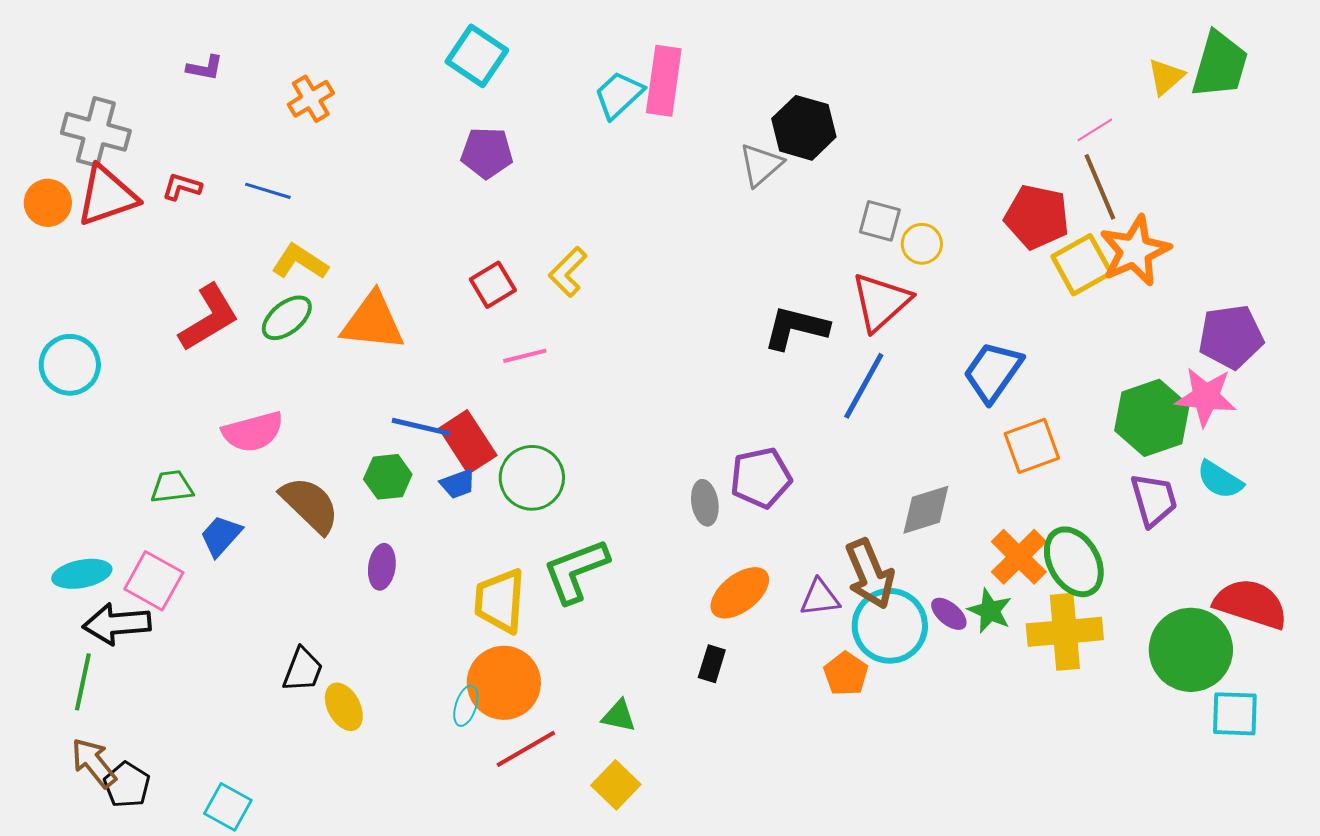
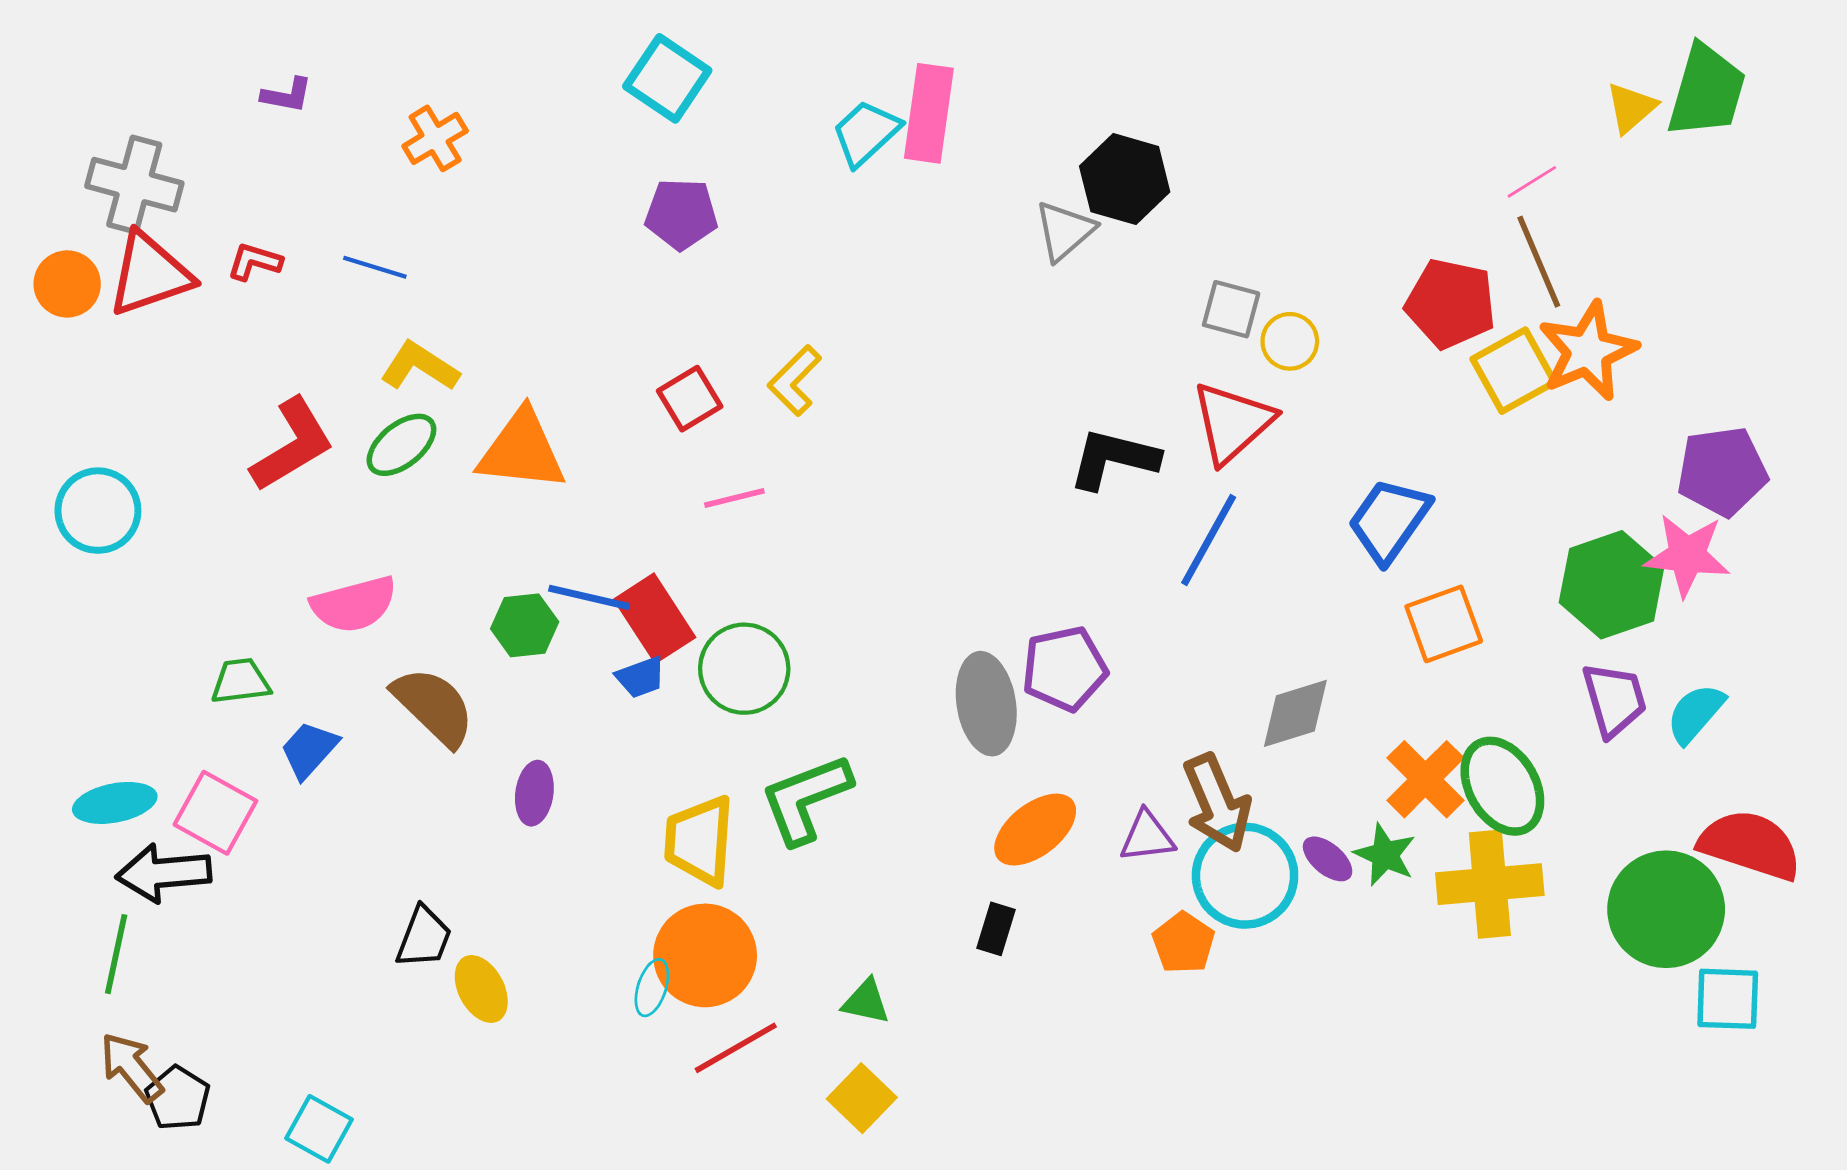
green hexagon: (388, 477) -> (525, 625), moved
cyan semicircle: (1220, 480) -> (1695, 713), moved, turned 99
gray ellipse: (705, 503) -> (986, 704), size x1.6

